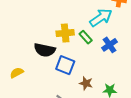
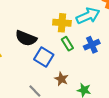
yellow cross: (65, 33) -> (62, 23), moved
green rectangle: (86, 37) -> (67, 44), moved

